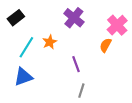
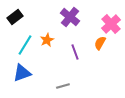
purple line: (76, 64) -> (75, 52), moved
gray line: (81, 91) -> (63, 86), moved, turned 56

